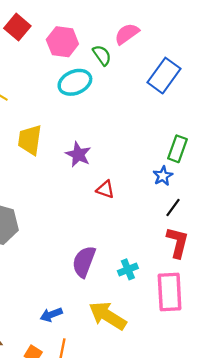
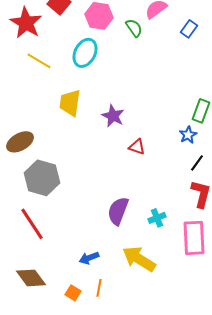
blue rectangle: (164, 76) -> (189, 29), moved, size x0.6
cyan ellipse: (75, 82) -> (85, 53), moved, turned -40

